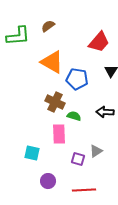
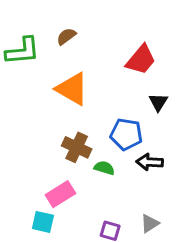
blue pentagon: (77, 79) -> (126, 134), moved
pink rectangle: (59, 134) -> (60, 194), moved, turned 60
gray triangle: (96, 151) -> (150, 223), moved

